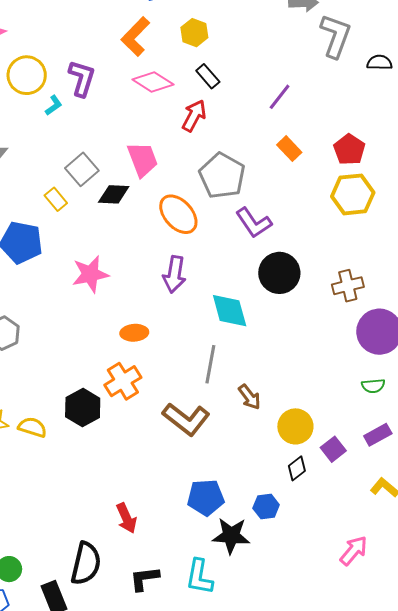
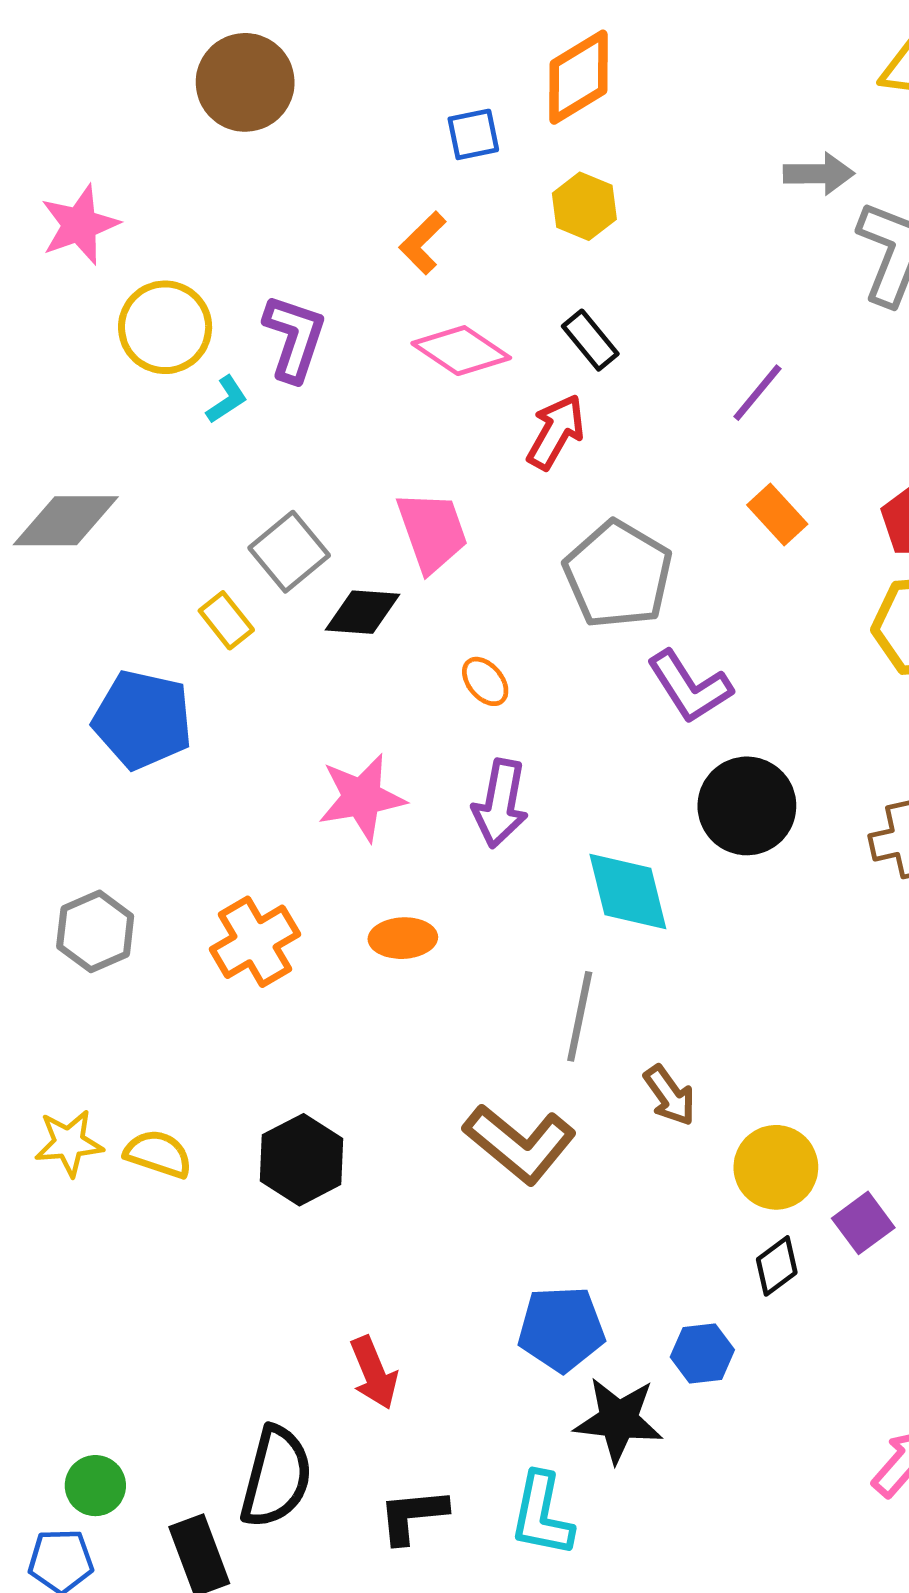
yellow hexagon: (194, 33) -> (584, 206), moved
orange L-shape: (135, 37) -> (423, 243), size x0.7
orange ellipse: (178, 214) -> (485, 681), moved, size x0.5
pink star: (90, 274) -> (362, 798), moved
orange cross: (123, 381) -> (255, 942), moved
black hexagon: (83, 408) -> (301, 1160), moved

